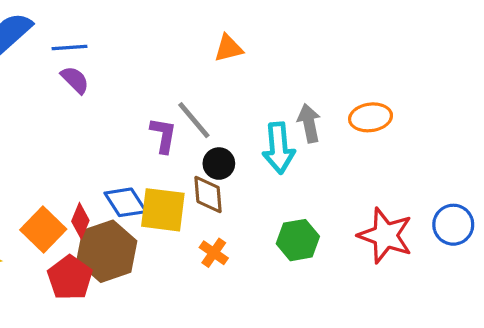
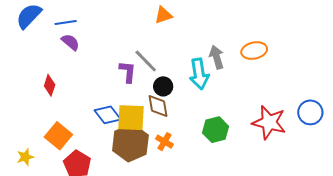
red diamond: (80, 221) -> (50, 85), moved
brown hexagon: (107, 251) -> (130, 143), moved

